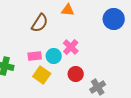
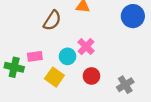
pink rectangle: (35, 56) -> (35, 56), moved
gray cross: (98, 87) -> (125, 85), moved

